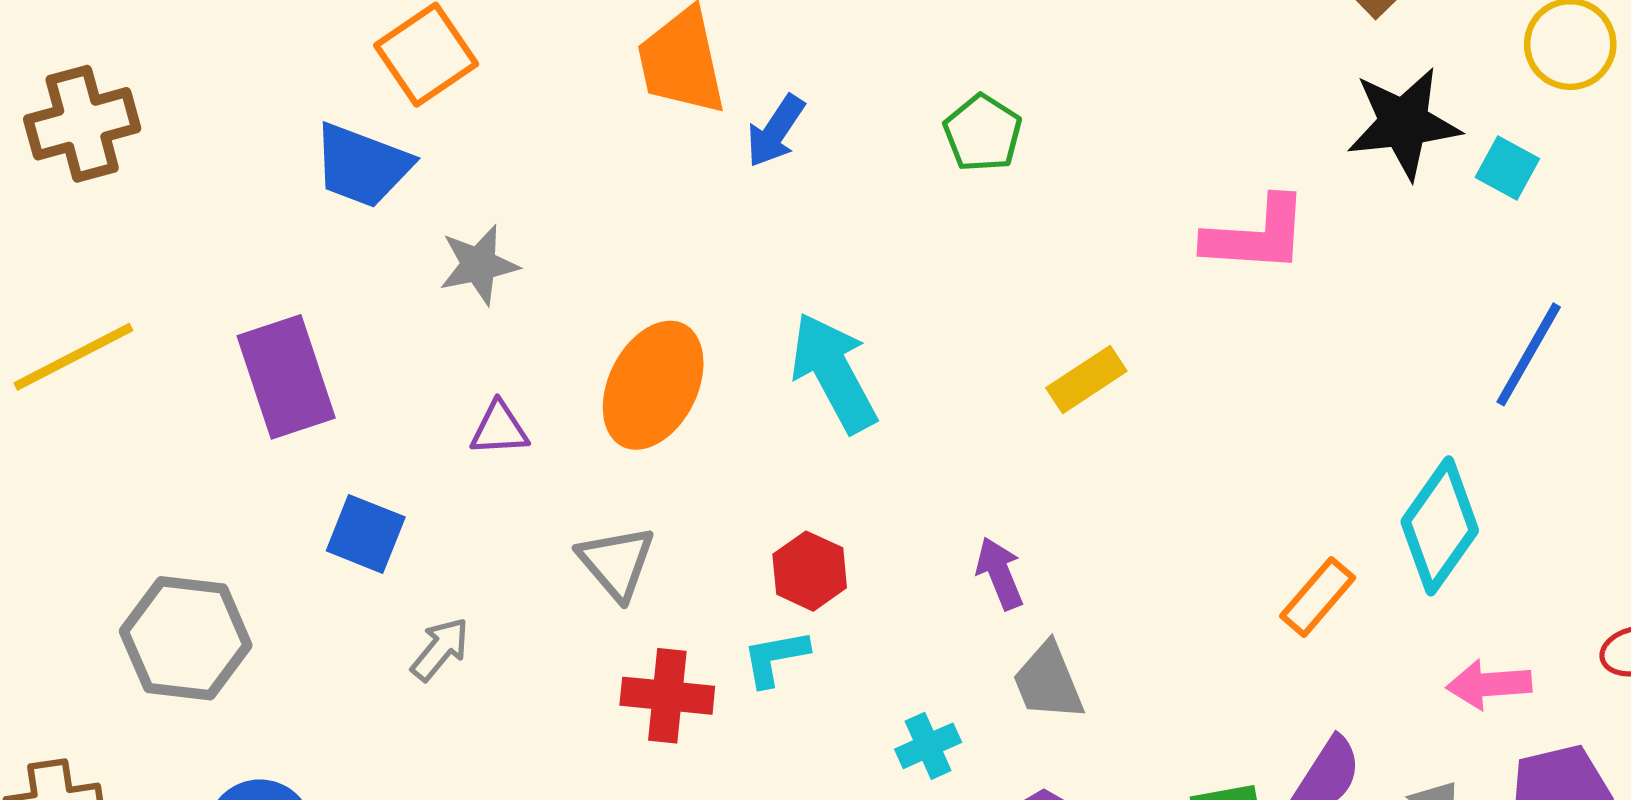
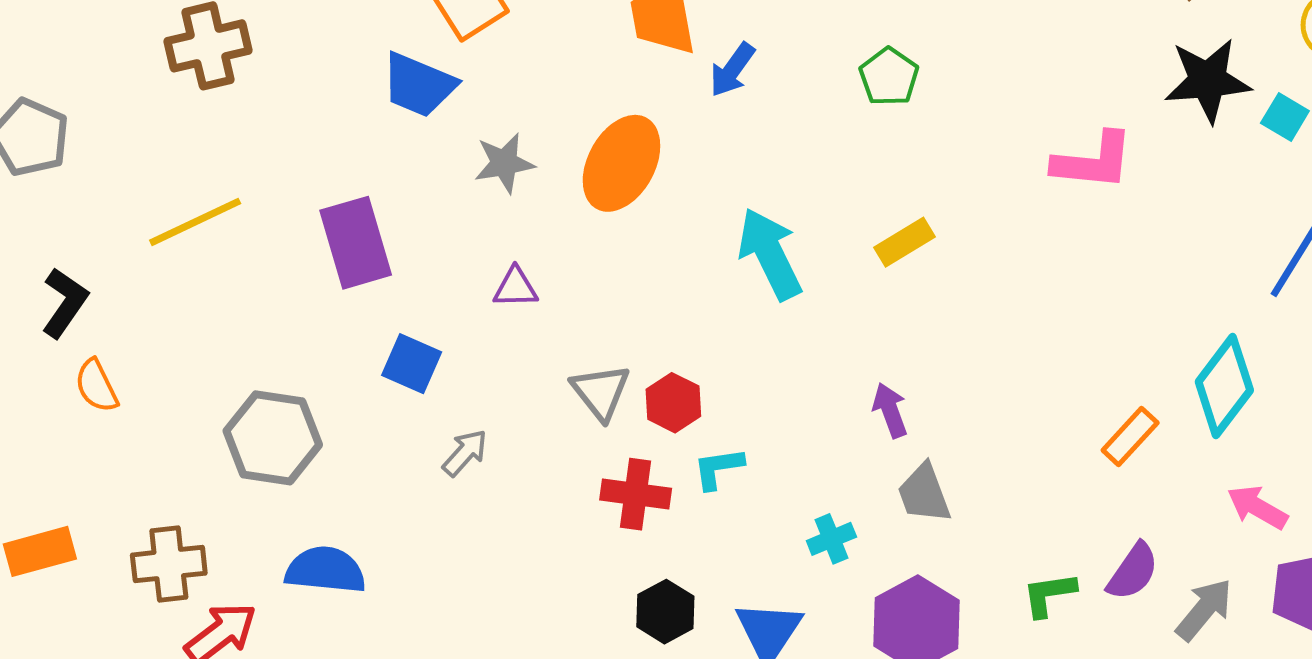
yellow rectangle: (1086, 380) -> (905, 242), moved
orange ellipse: (653, 385) -> (621, 163), moved
red hexagon: (810, 571) -> (673, 403), moved
pink arrow: (1489, 685) -> (1257, 507), turned 32

